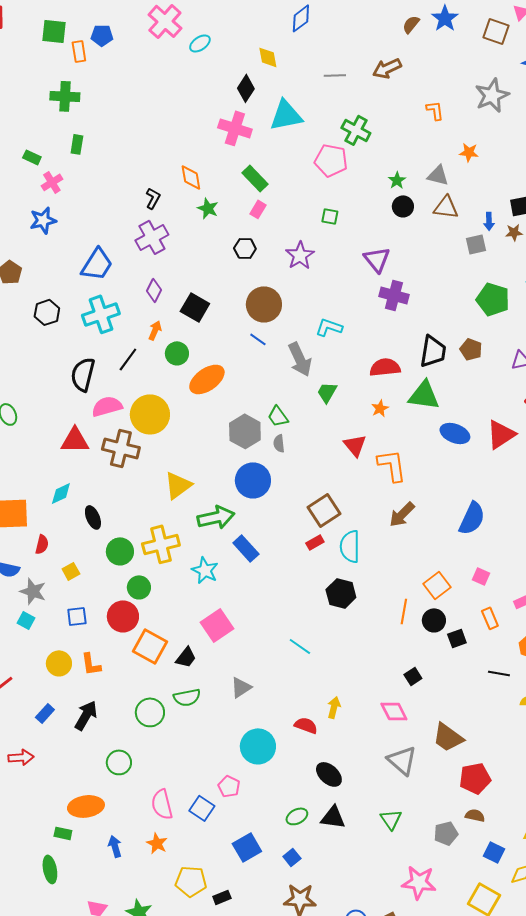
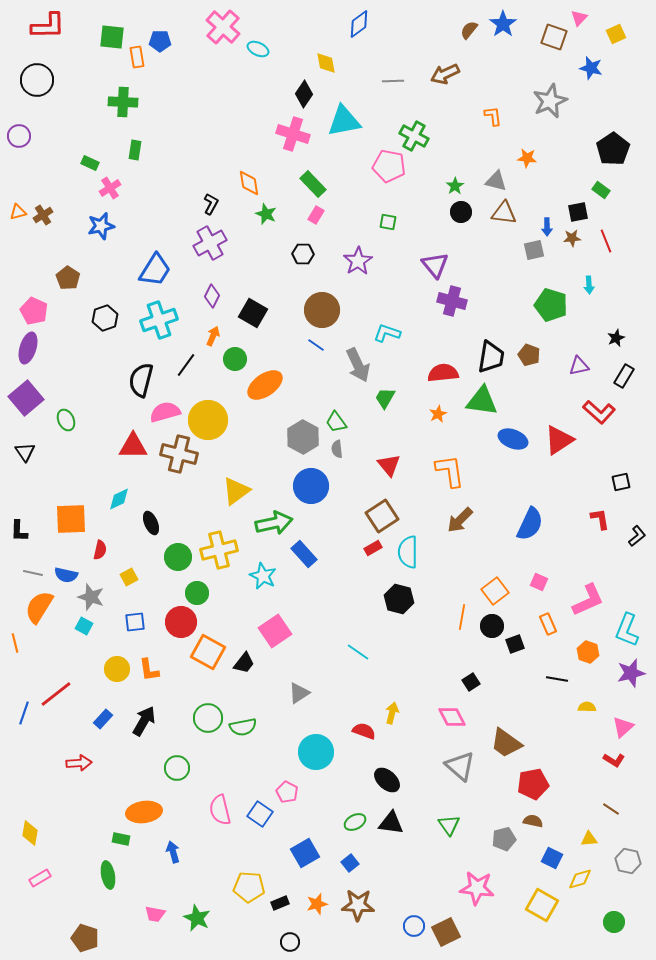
cyan ellipse: (200, 43) -> (258, 49), turned 60
red triangle: (355, 445) -> (389, 465), moved
green semicircle: (187, 697) -> (243, 727), moved
orange star: (157, 843) -> (317, 904), moved, turned 30

